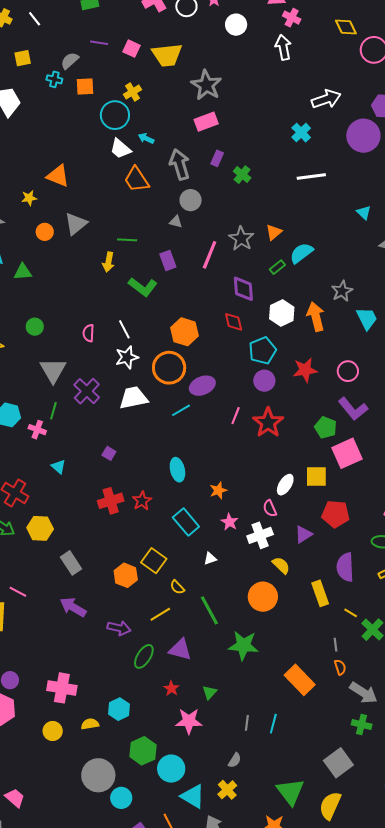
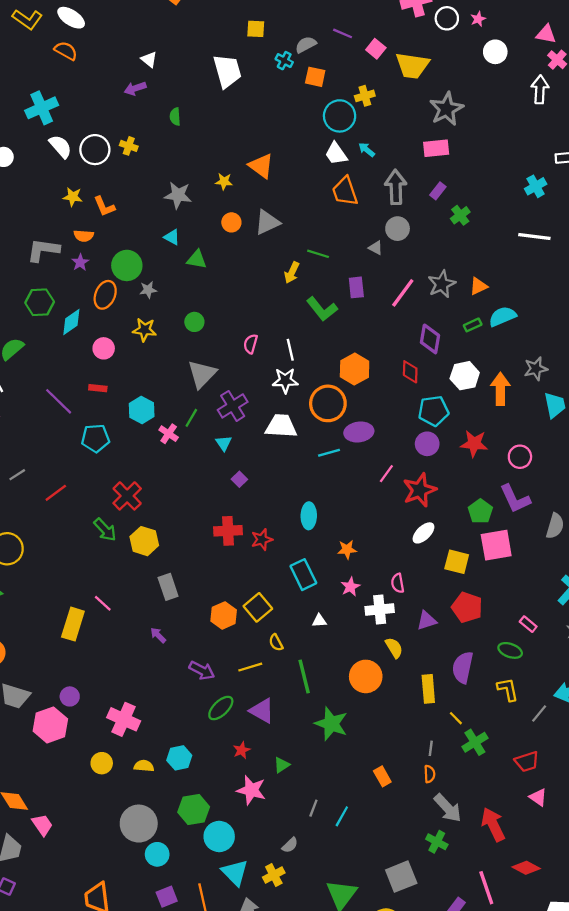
cyan triangle: (58, 467) -> (224, 443), moved
white ellipse: (285, 485) -> (424, 533), moved
purple arrow: (73, 607) -> (158, 635), size x0.6
orange rectangle: (300, 680) -> (382, 776), size x0.6

